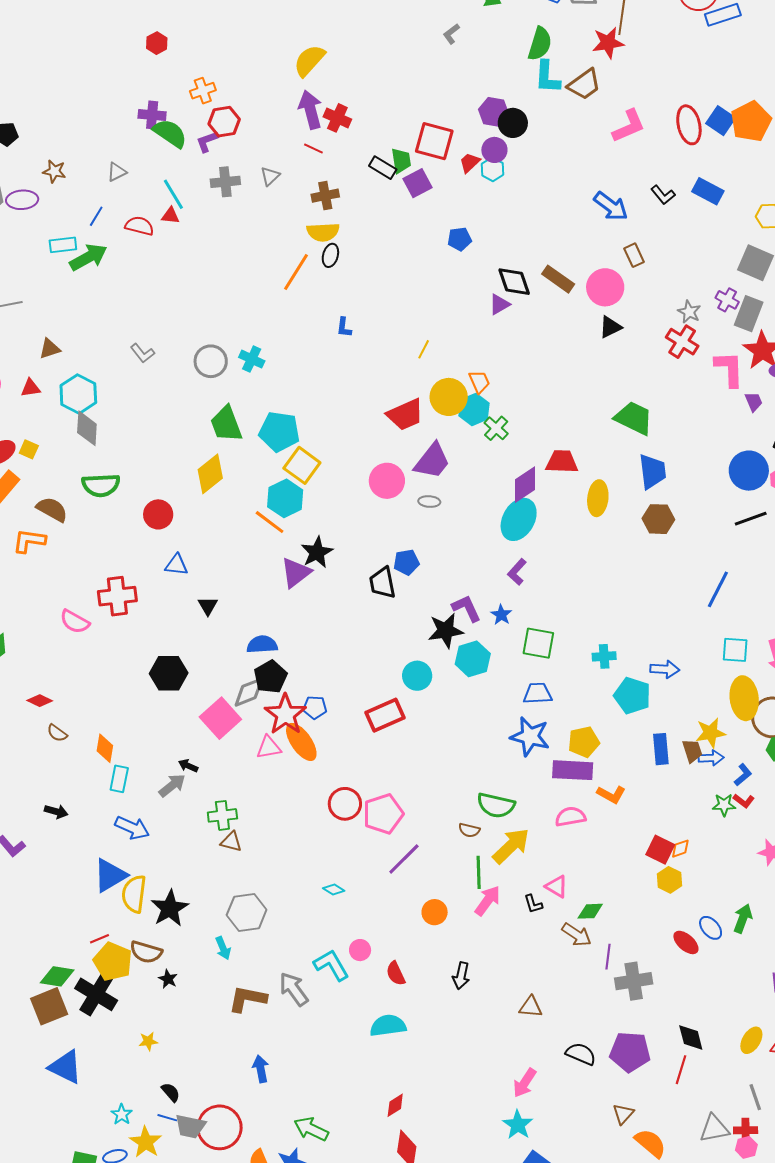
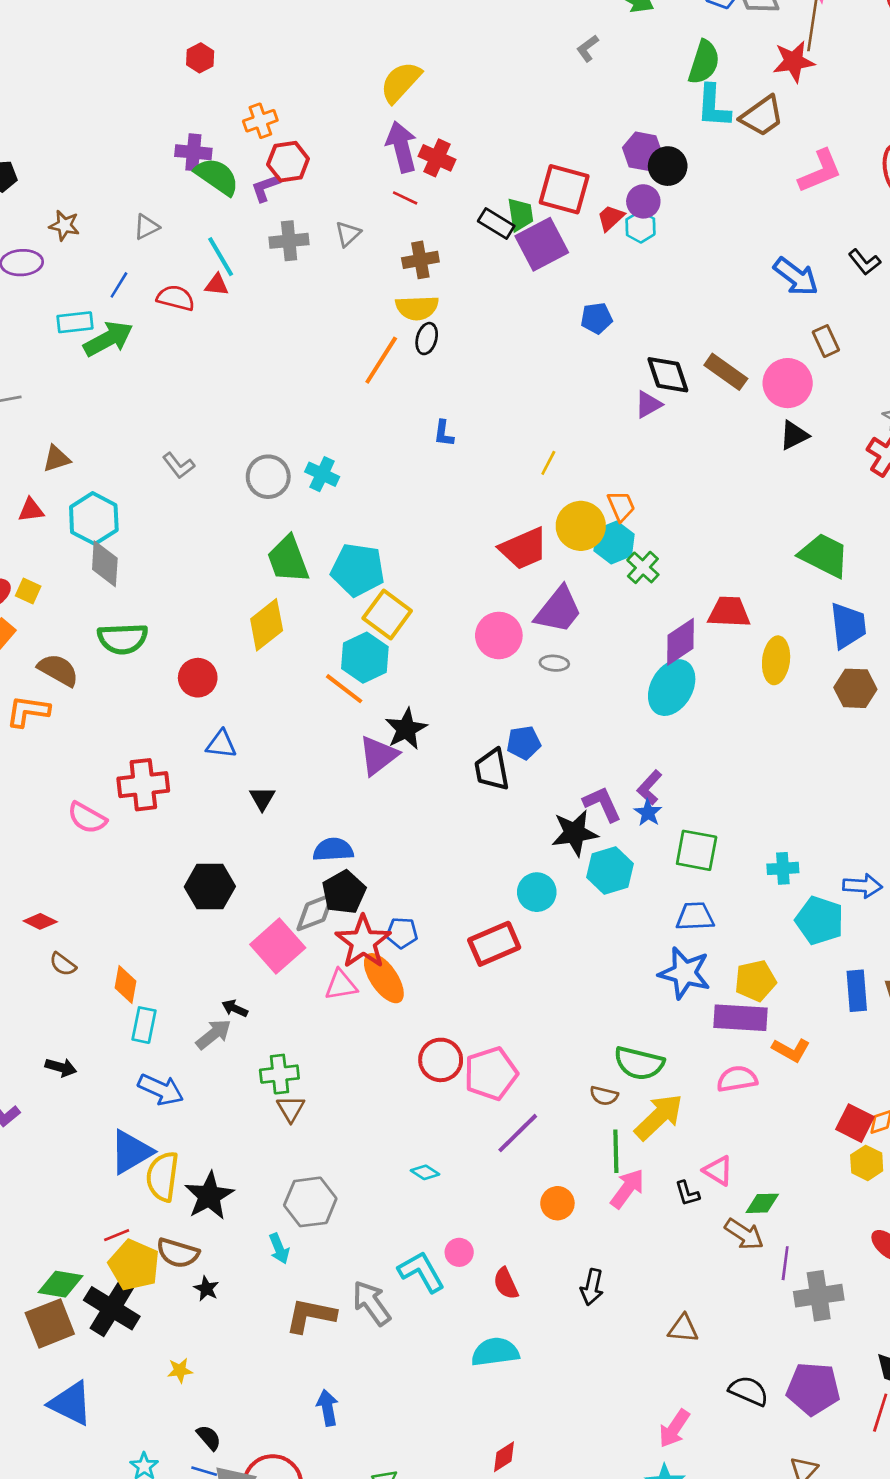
purple square: (417, 183) -> (542, 244), size x1.4
purple L-shape: (517, 572) -> (650, 787), moved
brown triangle: (231, 842) -> (291, 1109), turned 45

